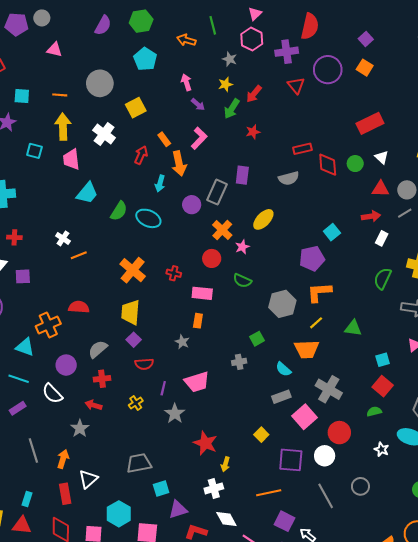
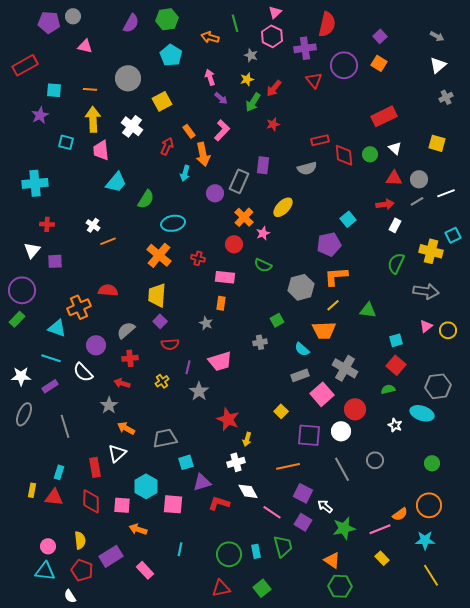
cyan ellipse: (148, 218) -> (173, 223), moved, turned -35
orange arrow: (63, 459) -> (126, 428), moved, turned -78

